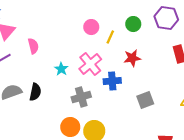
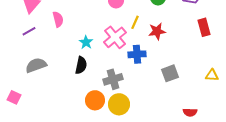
yellow line: (110, 37) -> (135, 22), moved
black semicircle: (35, 92) -> (81, 65), moved
gray cross: (81, 97) -> (113, 79), moved

